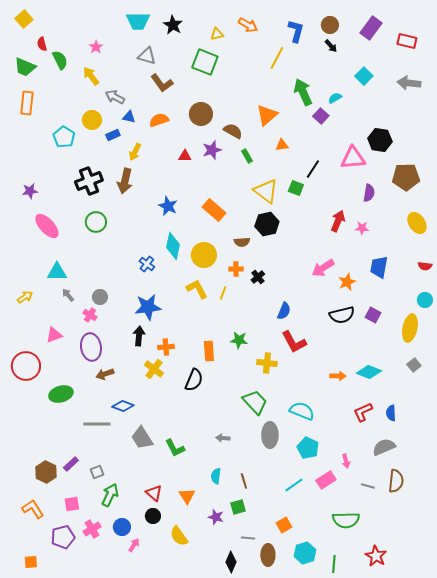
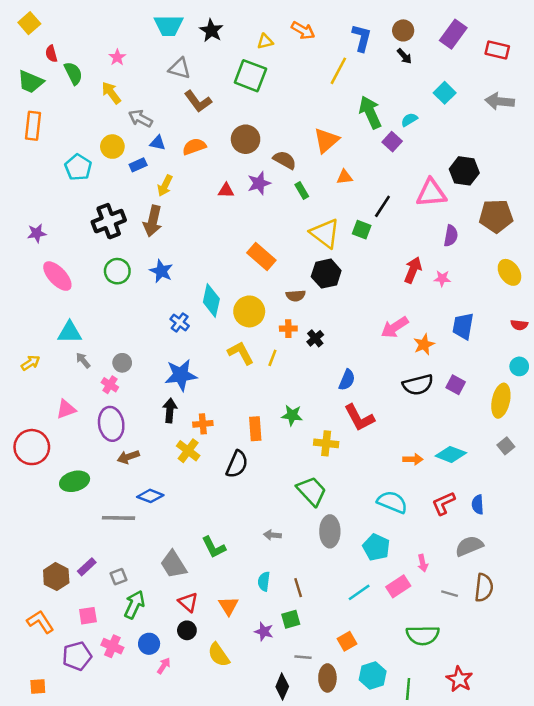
blue star: (168, 206) -> (161, 271), moved
cyan semicircle: (302, 411) -> (392, 502), moved
gray trapezoid: (142, 438) -> (173, 564), moved
pink cross: (92, 529) -> (112, 646), turned -36

